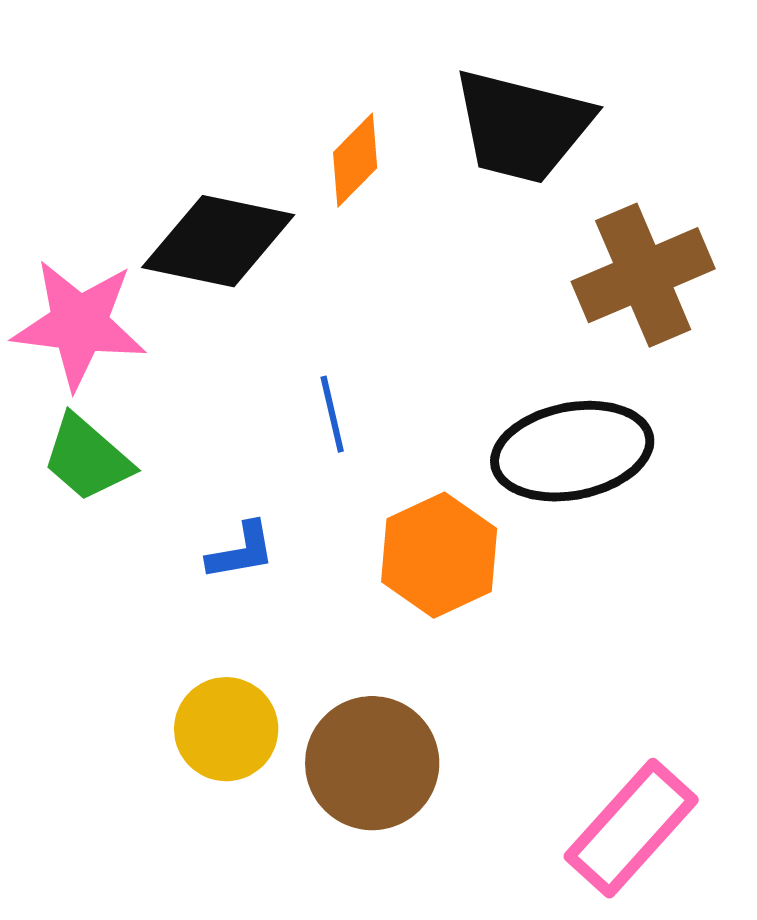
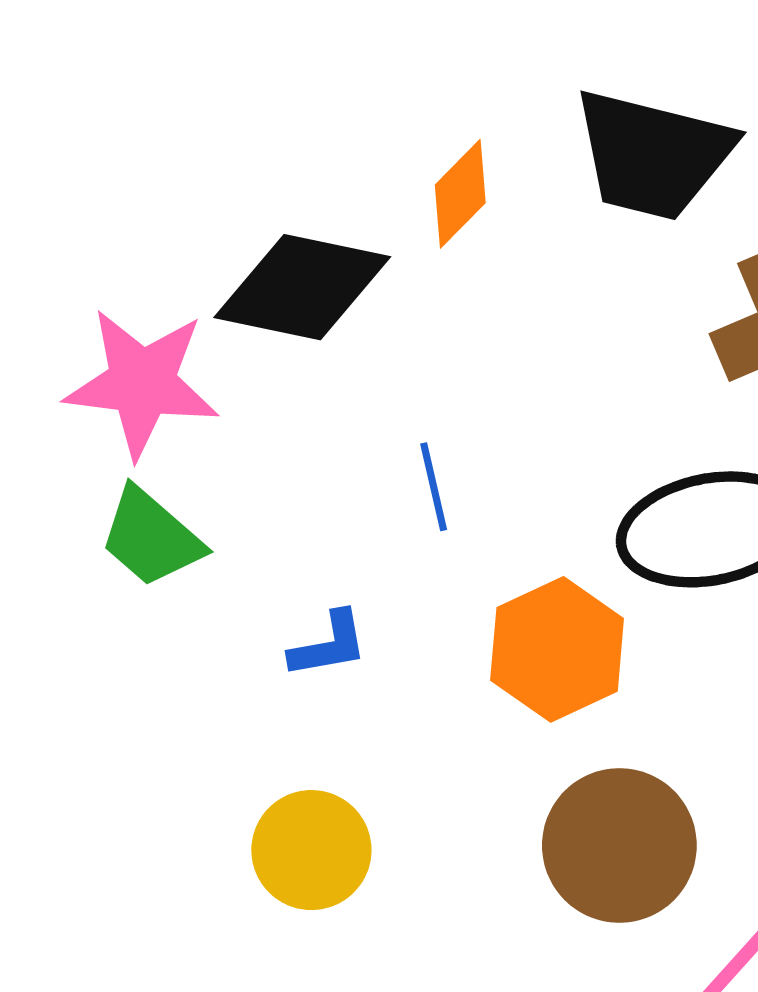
brown circle: (372, 763) -> (619, 845), moved

